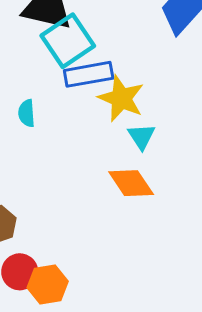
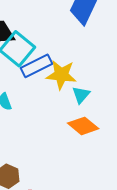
cyan triangle: (141, 136) -> (81, 95), turned 30

